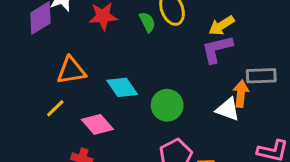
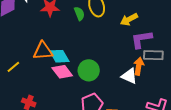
purple L-shape: (217, 49) -> (141, 39), moved
orange triangle: (71, 71) -> (43, 51), moved
pink diamond: (97, 124) -> (62, 72), moved

